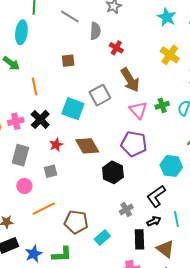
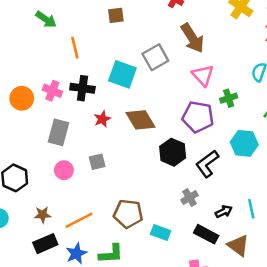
green cross: (162, 105) -> (229, 98), moved
black cross: (40, 119) -> (82, 88), turned -36
pink cross: (16, 121) -> (52, 91), turned 35
gray square: (51, 171) -> (97, 162), moved
black L-shape: (156, 196) -> (207, 164), moved
orange line: (44, 209) -> (79, 220), moved
cyan rectangle: (102, 238) -> (161, 233), turned 63
black rectangle: (139, 239) -> (206, 234), turned -60

